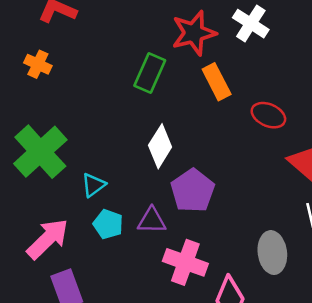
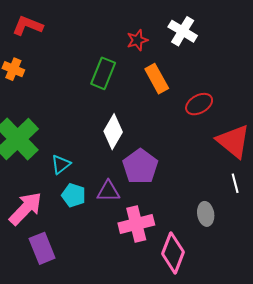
red star: (194, 33) -> (137, 40), size x0.6
red ellipse: (268, 115) -> (199, 104), turned -52
gray ellipse: (272, 253) -> (206, 214), size x0.7
pink cross: (185, 262) -> (136, 224), turned -32

